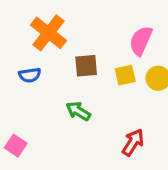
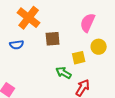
yellow square: (125, 75) -> (79, 58), moved
green arrow: (78, 111) -> (64, 73), moved

